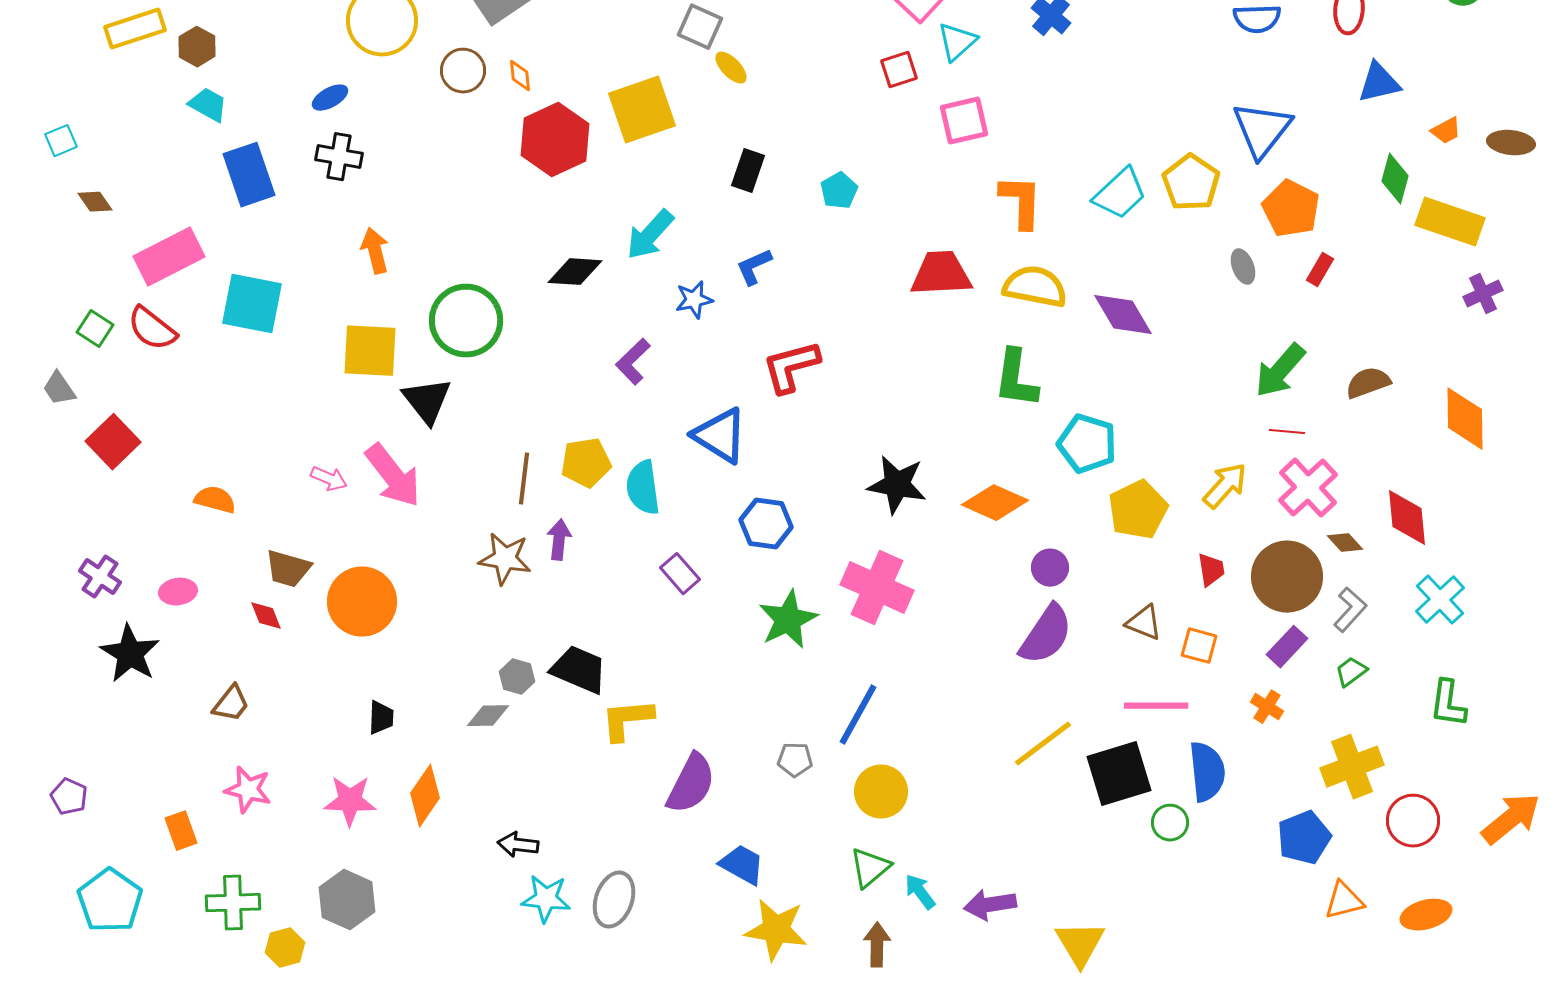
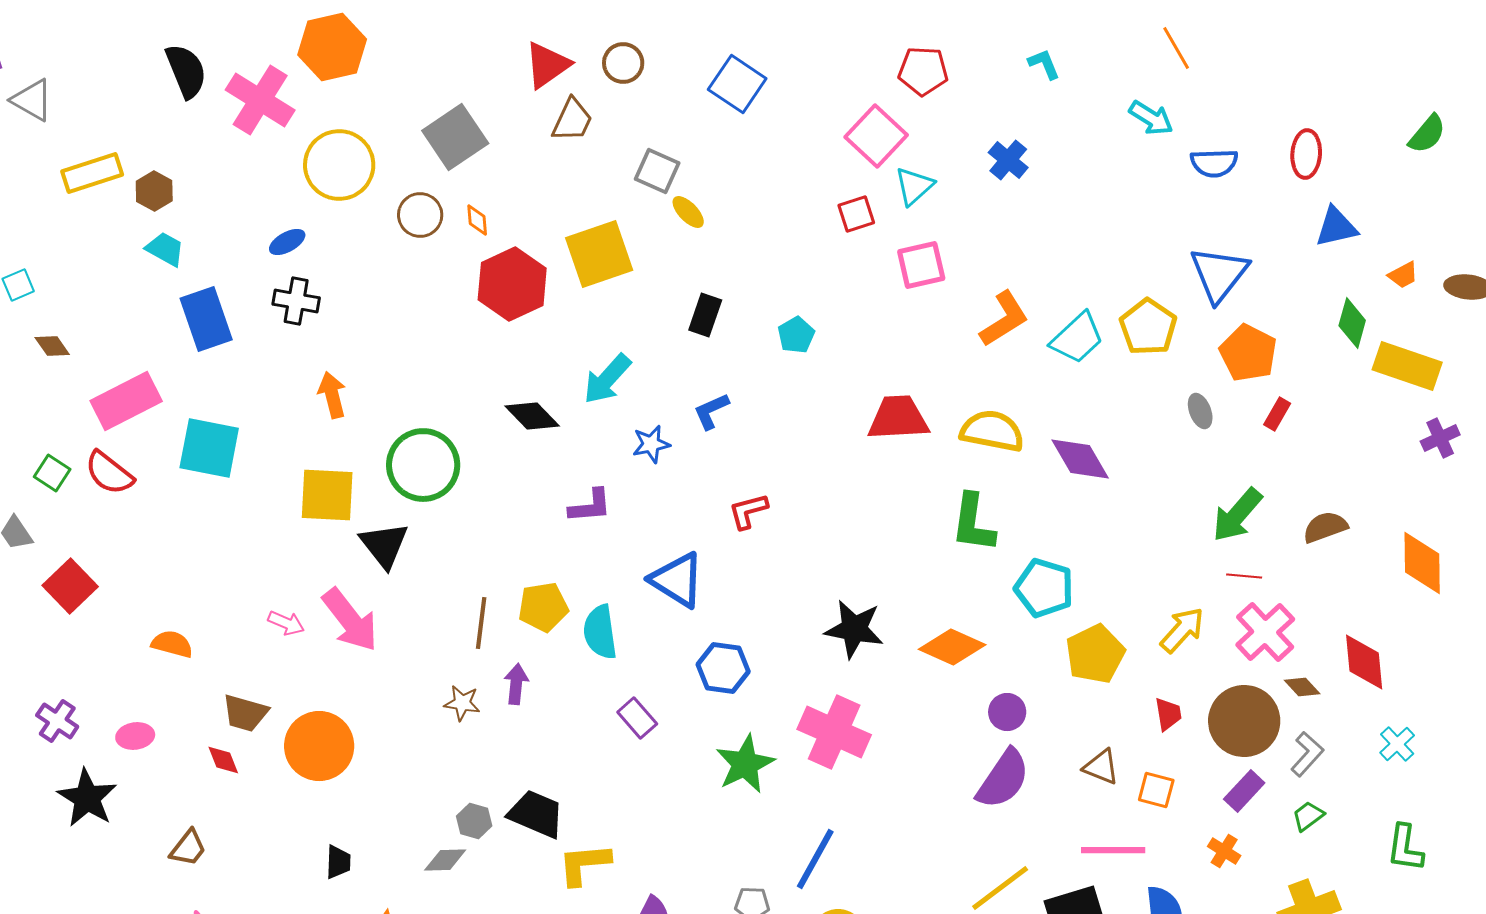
orange L-shape: (1021, 202) -> (1004, 319), moved, turned 56
black diamond: (575, 272) -> (532, 416), turned 42
purple L-shape: (633, 362) -> (590, 506), turned -141
red L-shape: (791, 367) -> (748, 511), size x0.7
brown star: (505, 559) -> (462, 703), size x0.7
cyan cross: (1440, 600) -> (1397, 744), size x0.7

